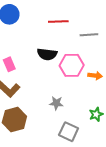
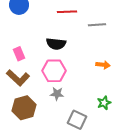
pink hexagon: (72, 65) -> (54, 71), moved
gray star: (56, 103) -> (57, 94), moved

